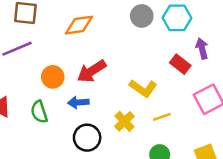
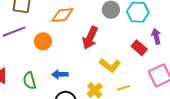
red arrow: (91, 71) -> (90, 38), moved, turned -35
orange circle: (53, 77) -> (43, 41), moved

